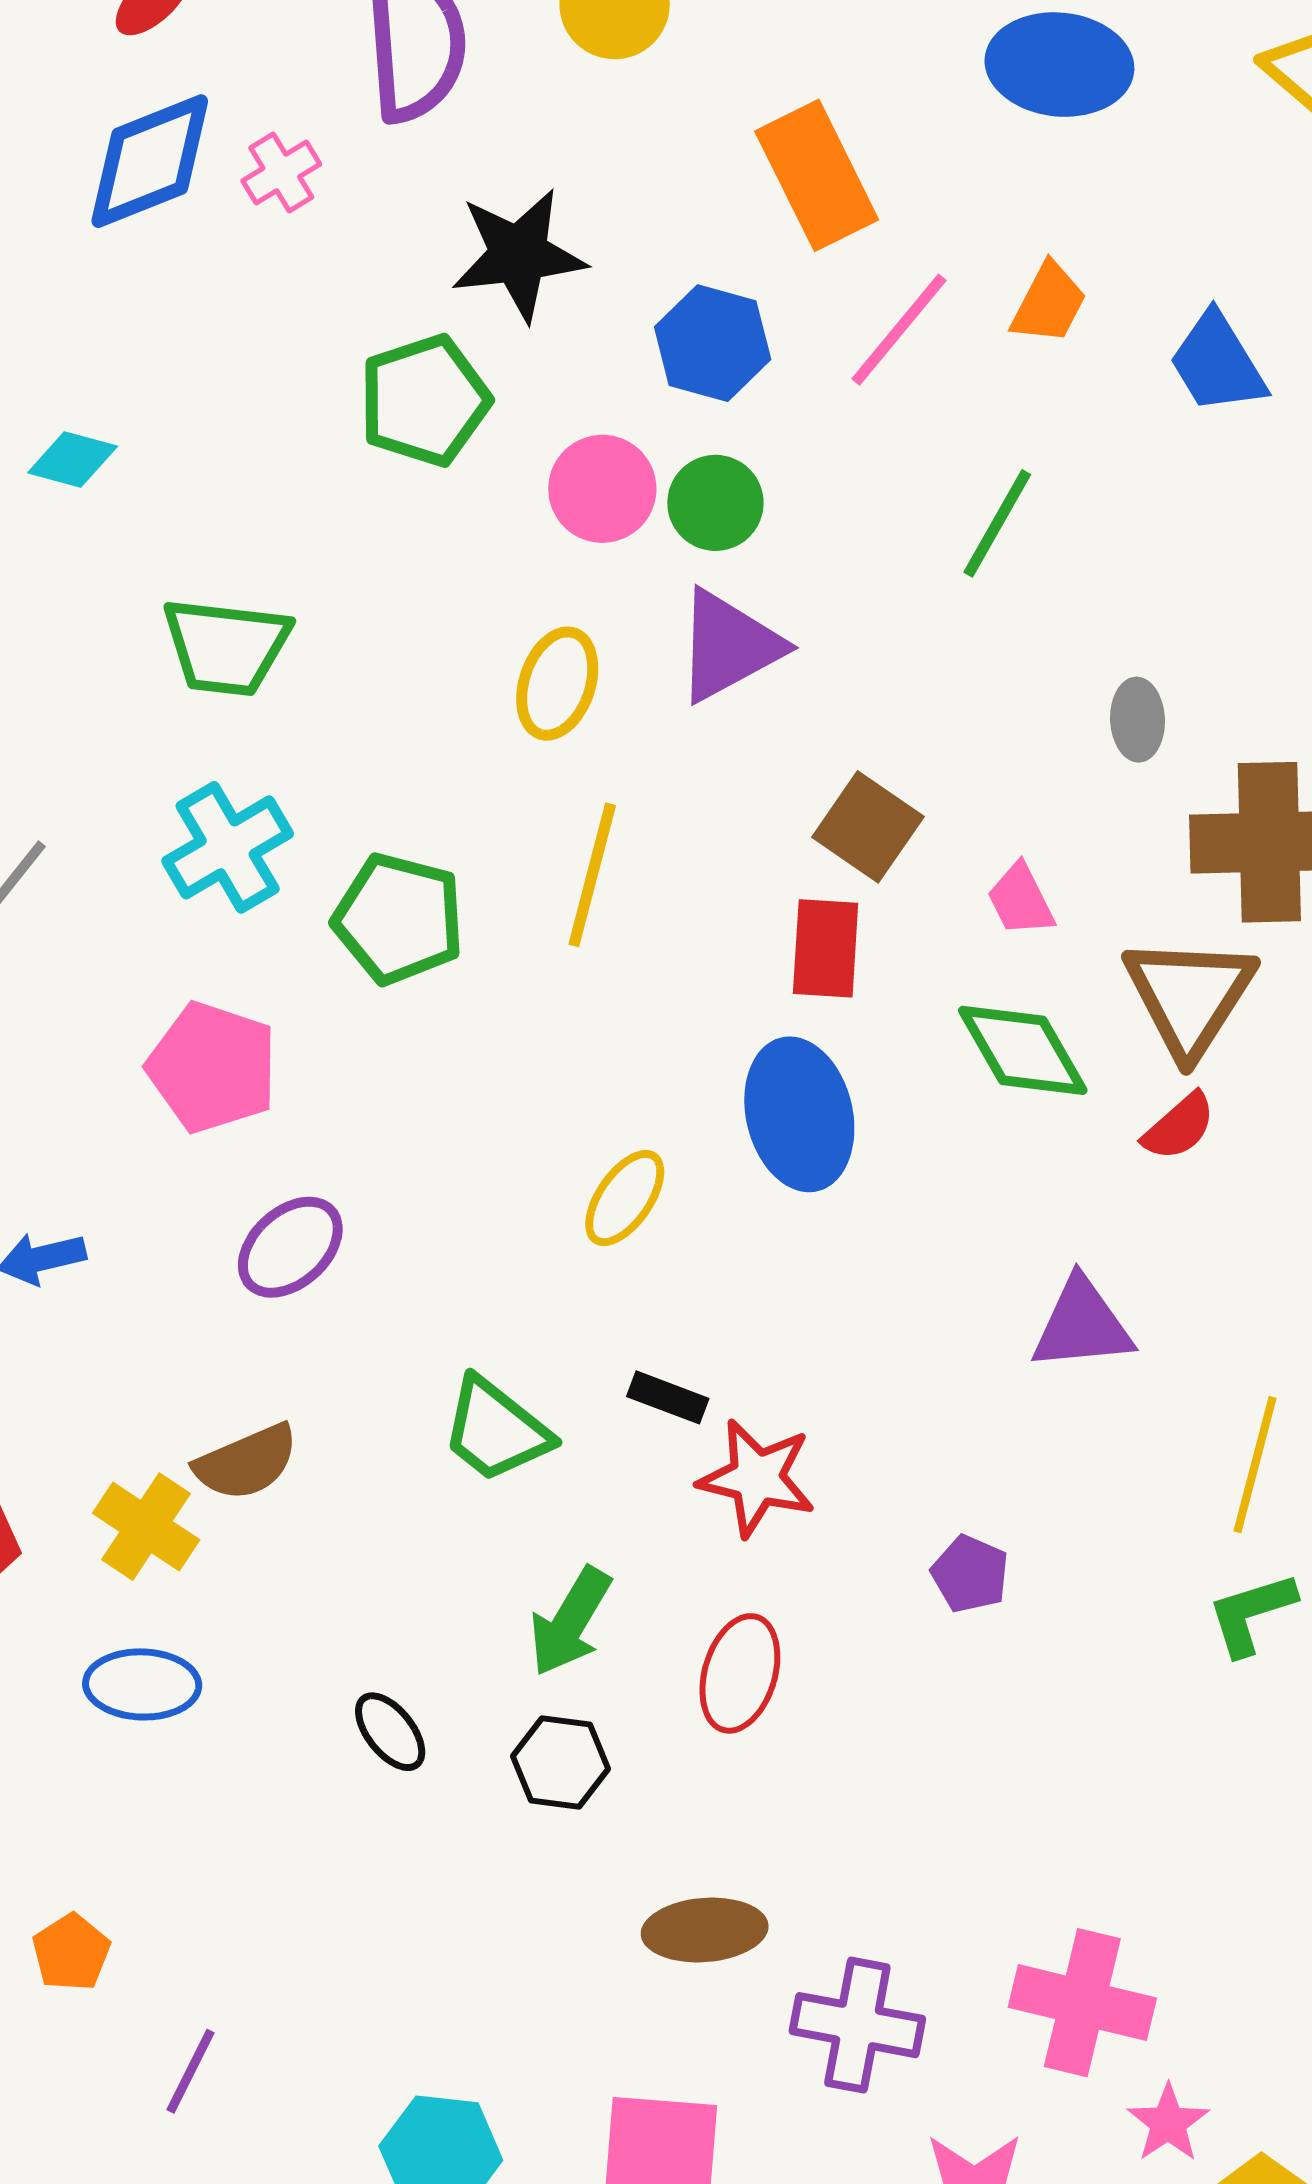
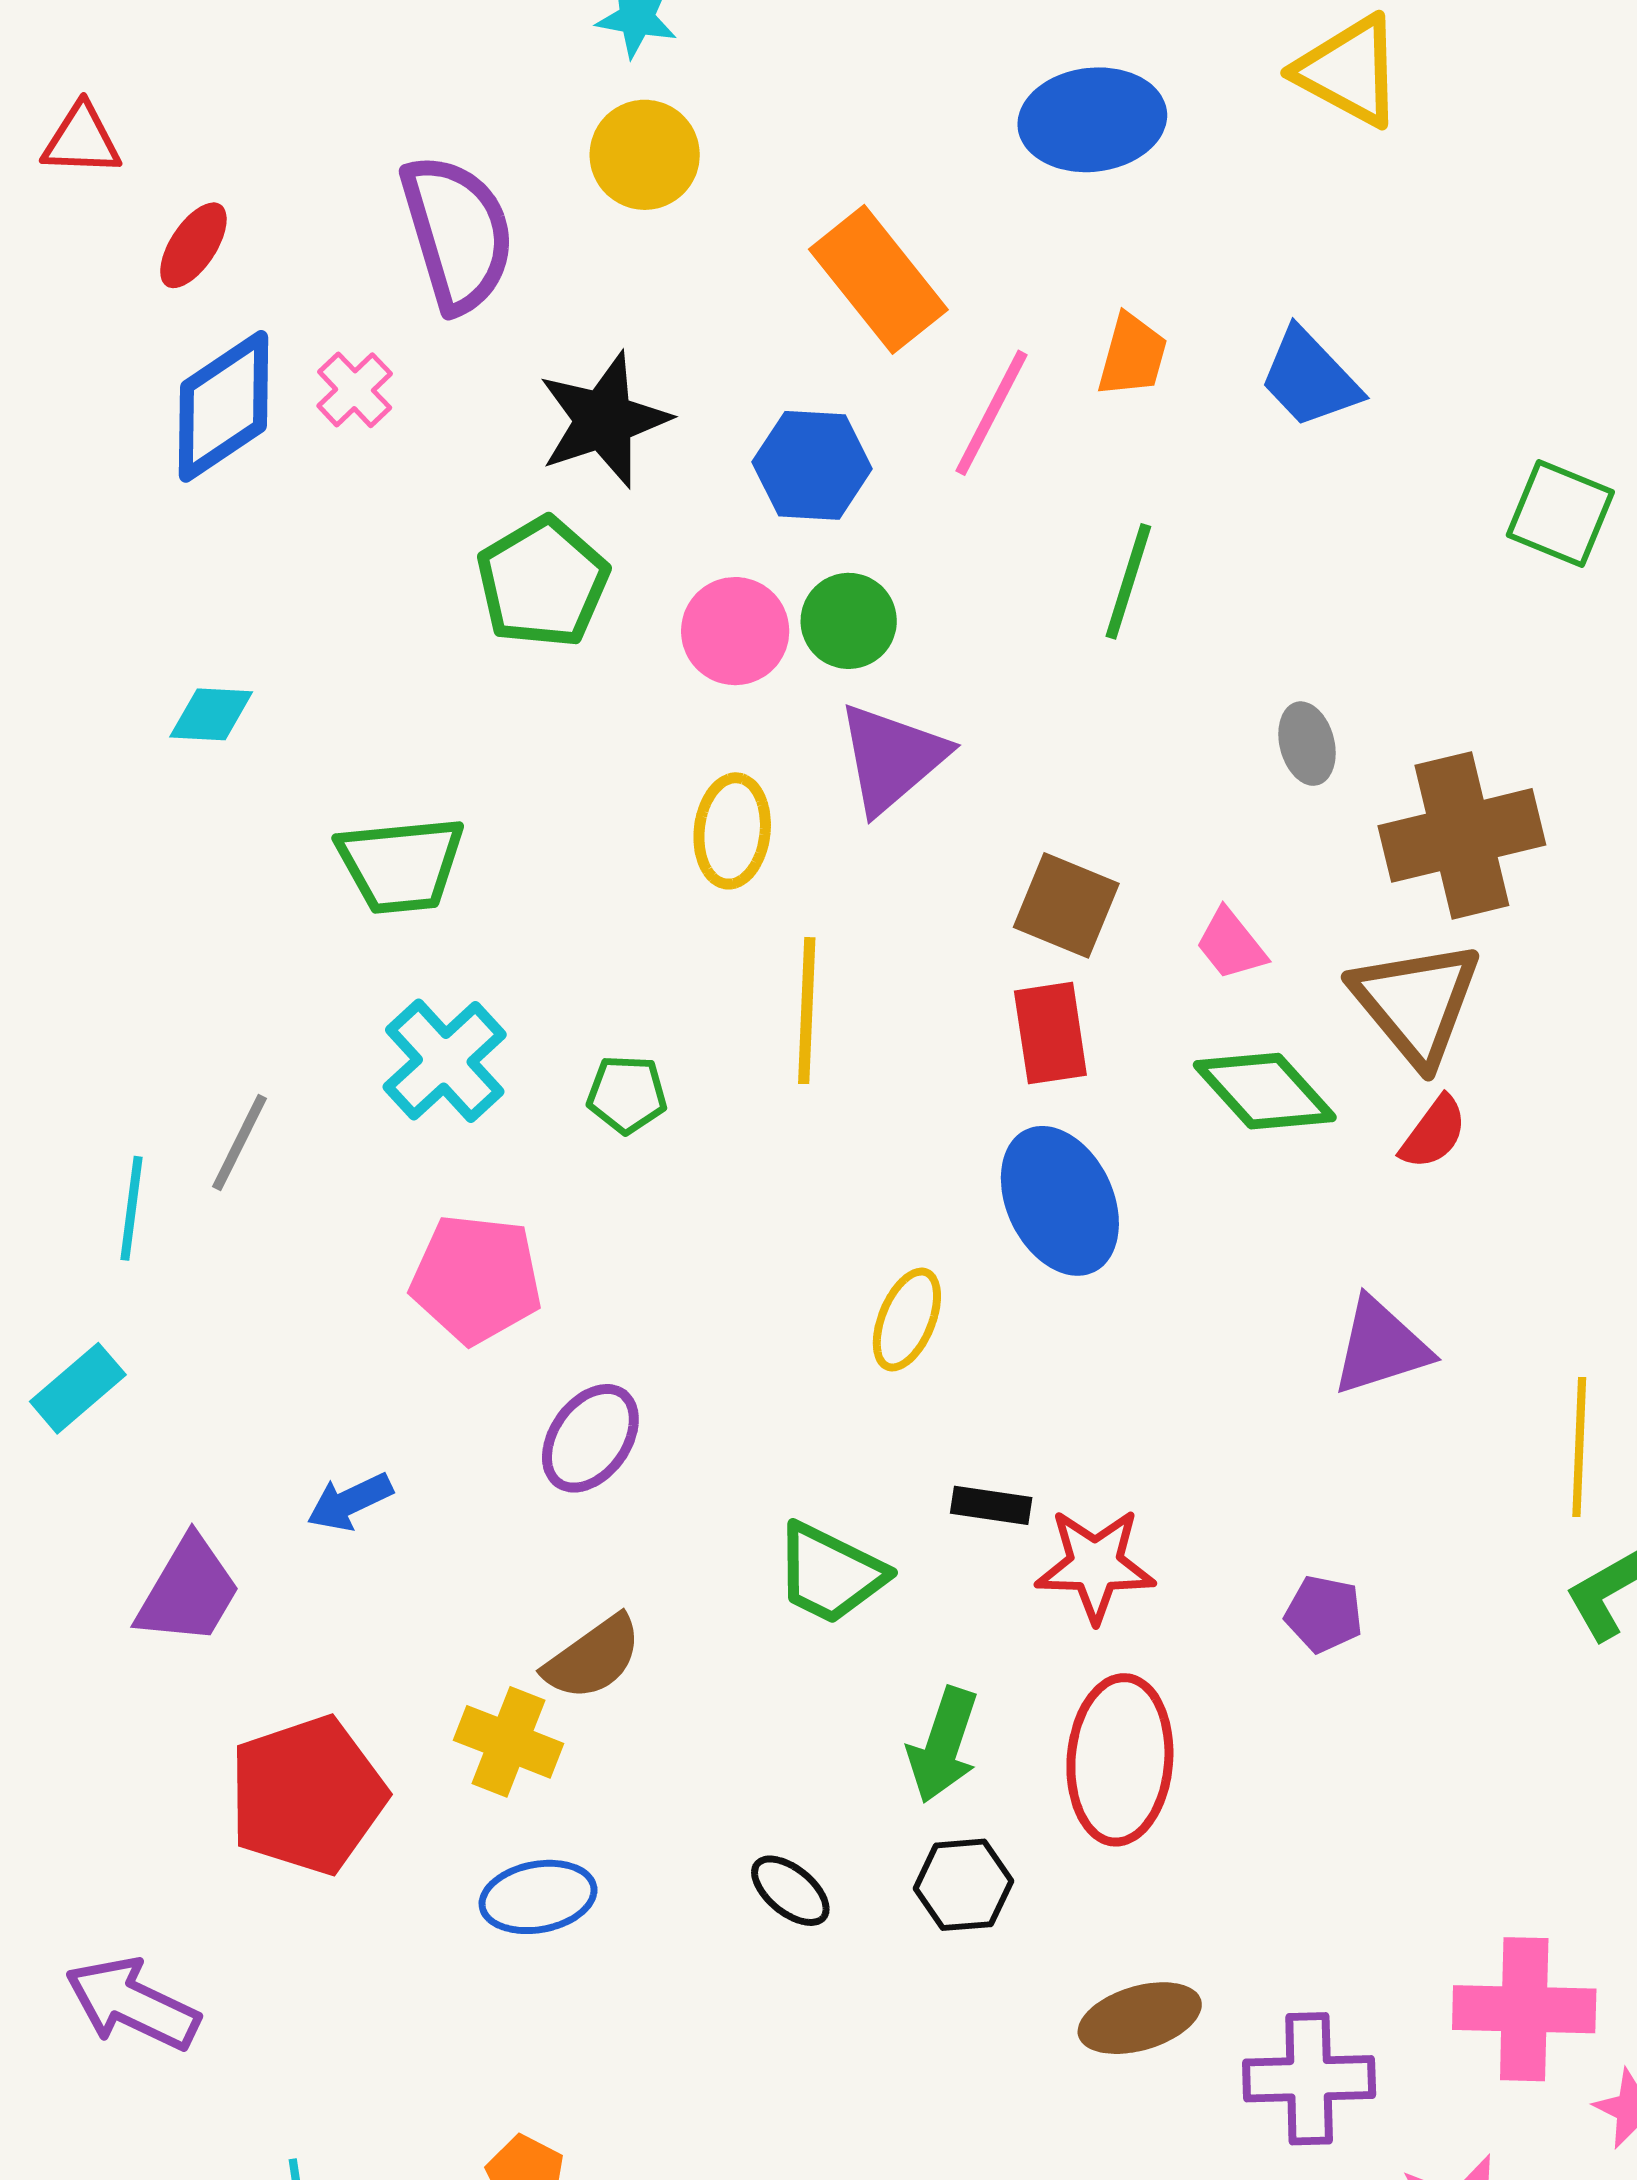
green pentagon: (399, 919) -> (627, 1094), size x0.6
red ellipse: (740, 1673) -> (1120, 1760), size x1.4

